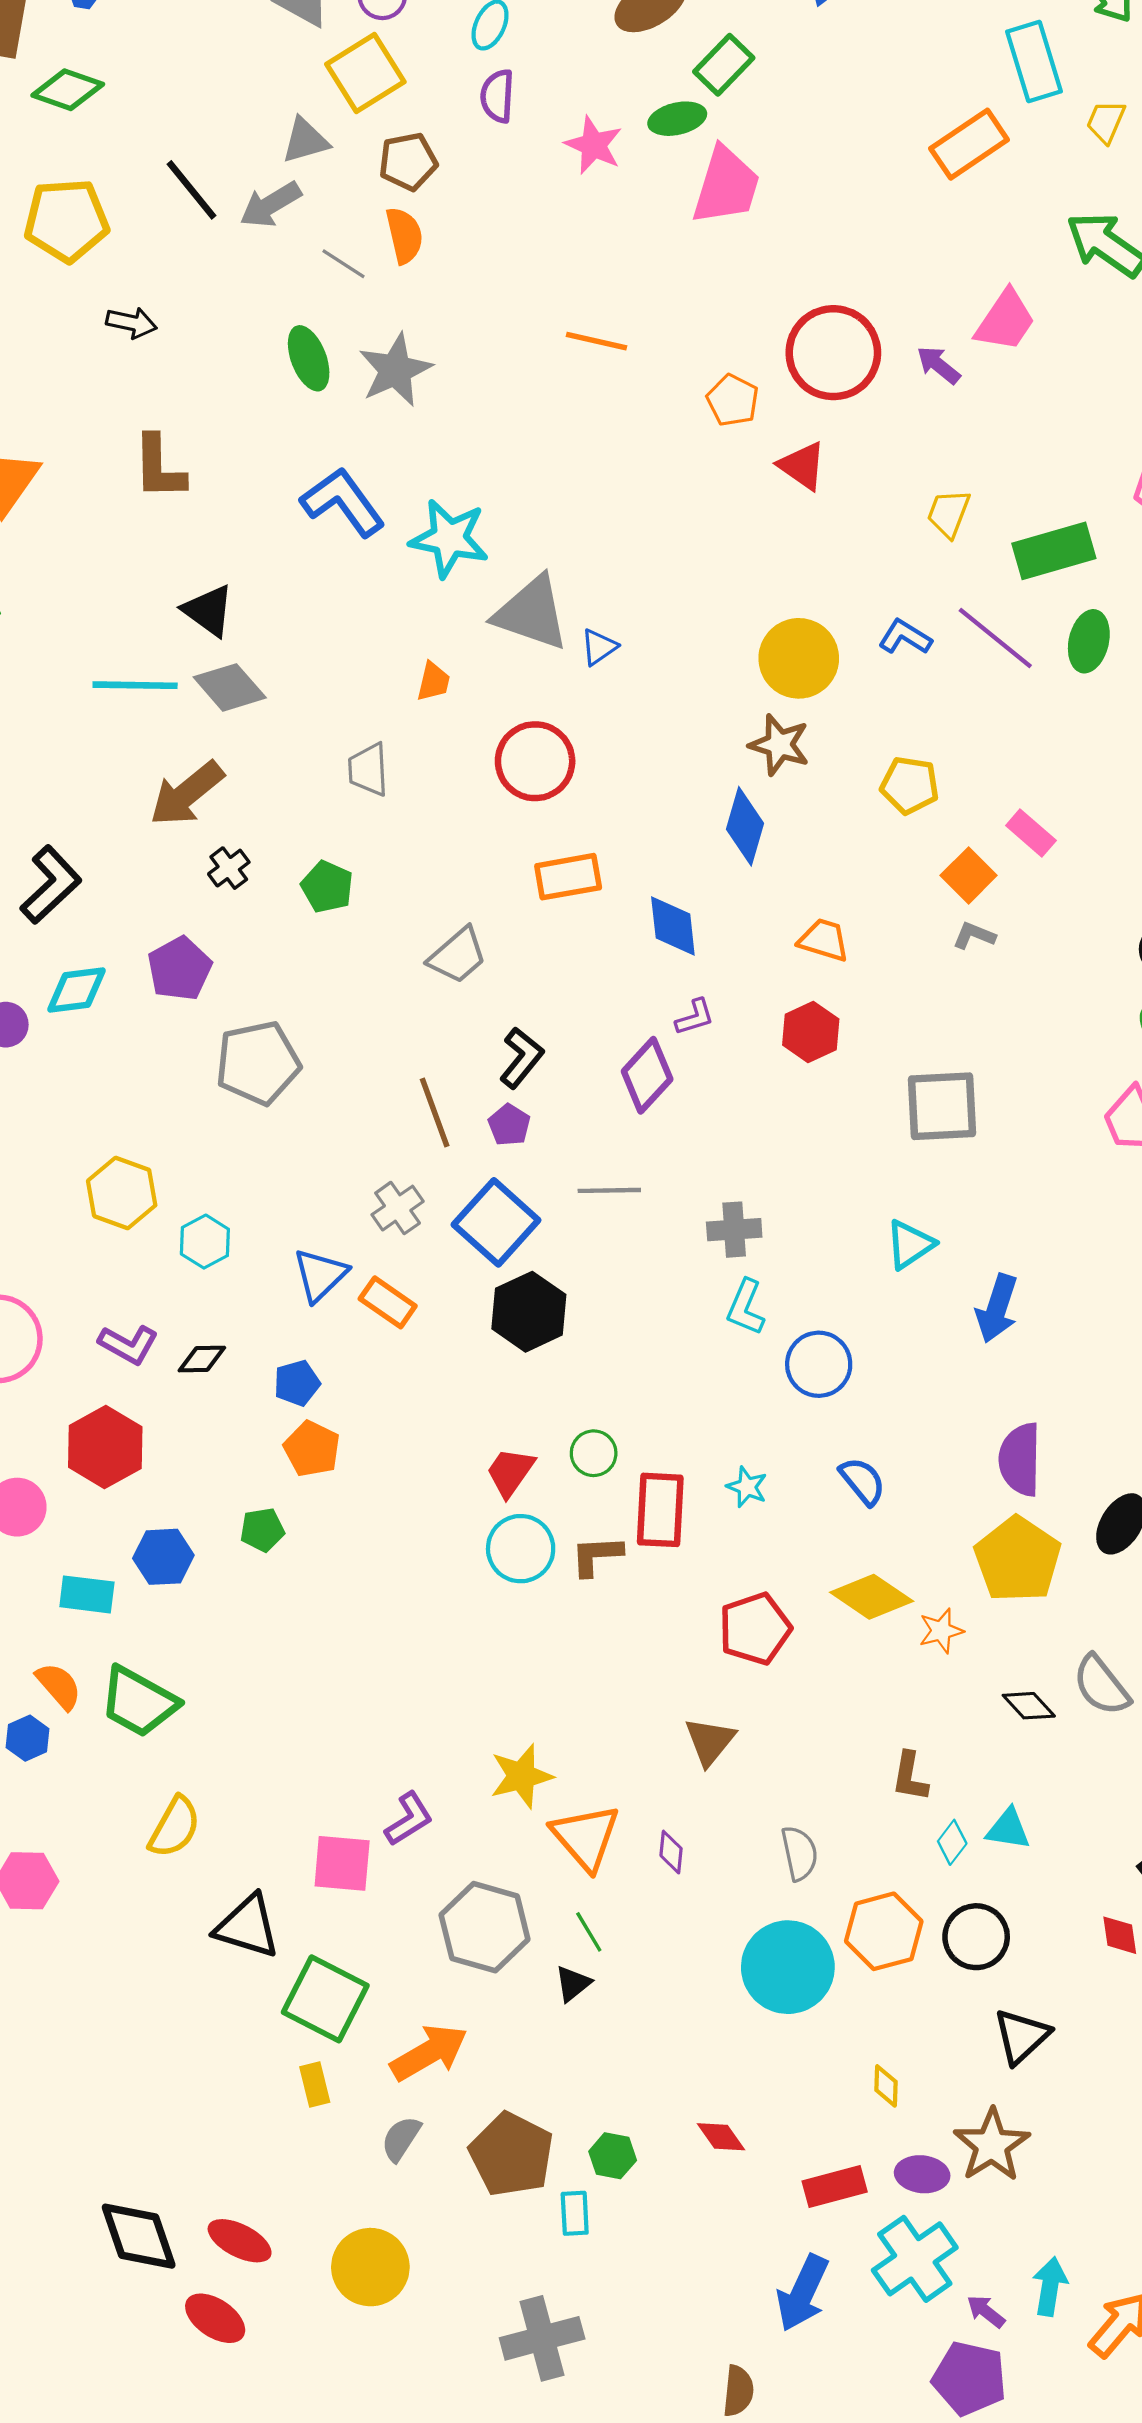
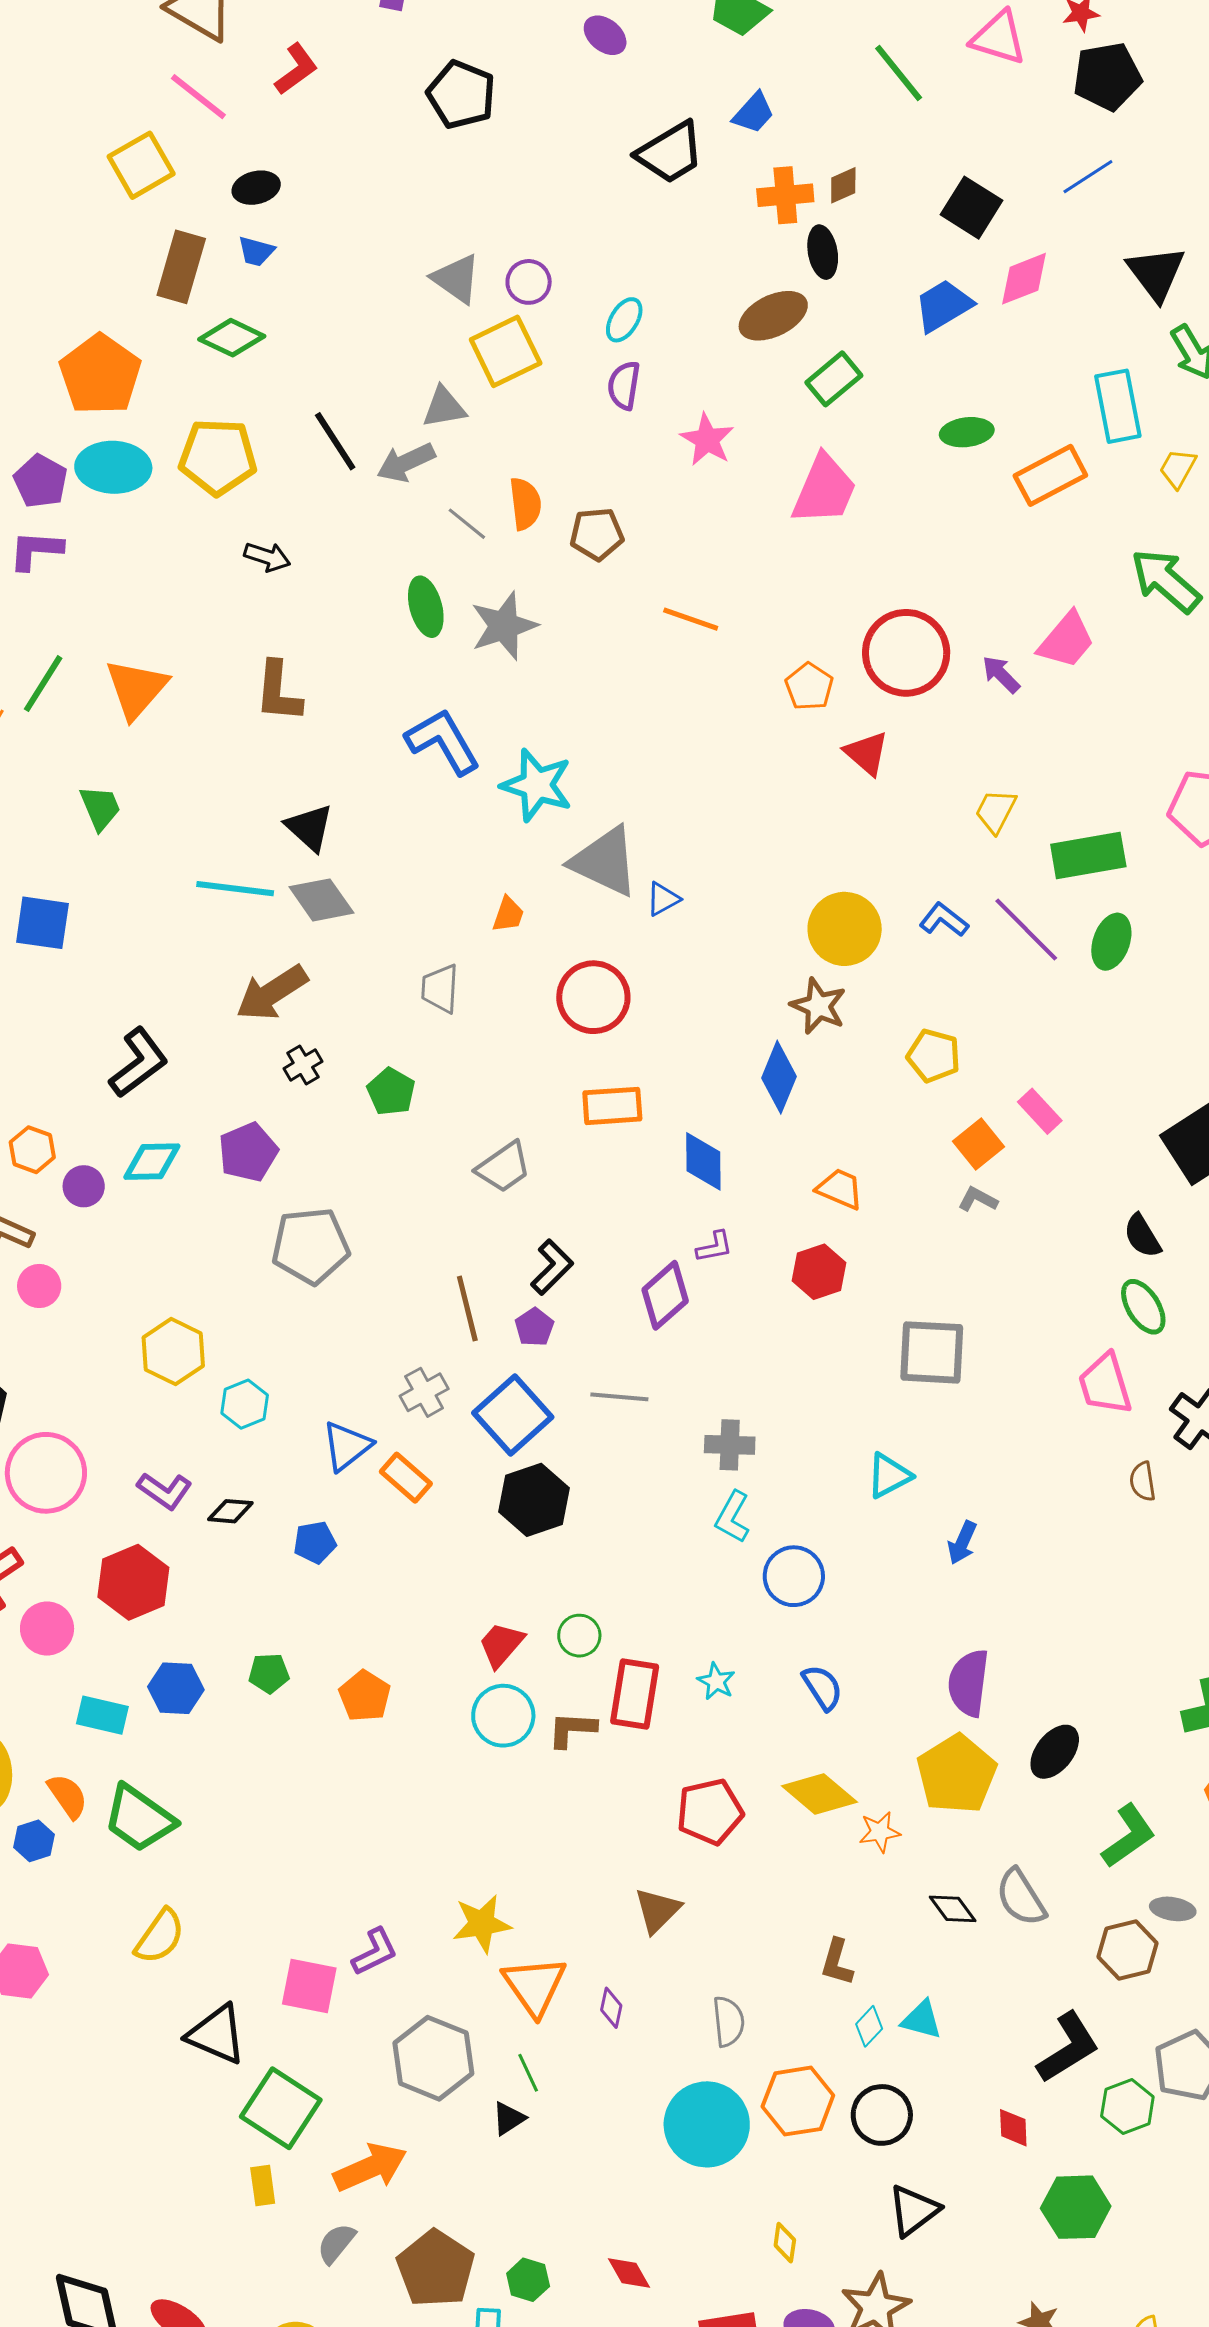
green ellipse: (677, 119) -> (967, 432), moved
brown pentagon: (408, 162) -> (597, 534), moved
blue arrow: (997, 1308) -> (962, 1543), size x0.7
orange pentagon: (312, 1449) -> (365, 1696), moved

